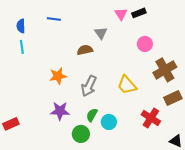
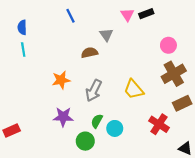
blue line: (54, 19) -> (71, 16), moved, turned 56
pink circle: (145, 44) -> (168, 45), moved

